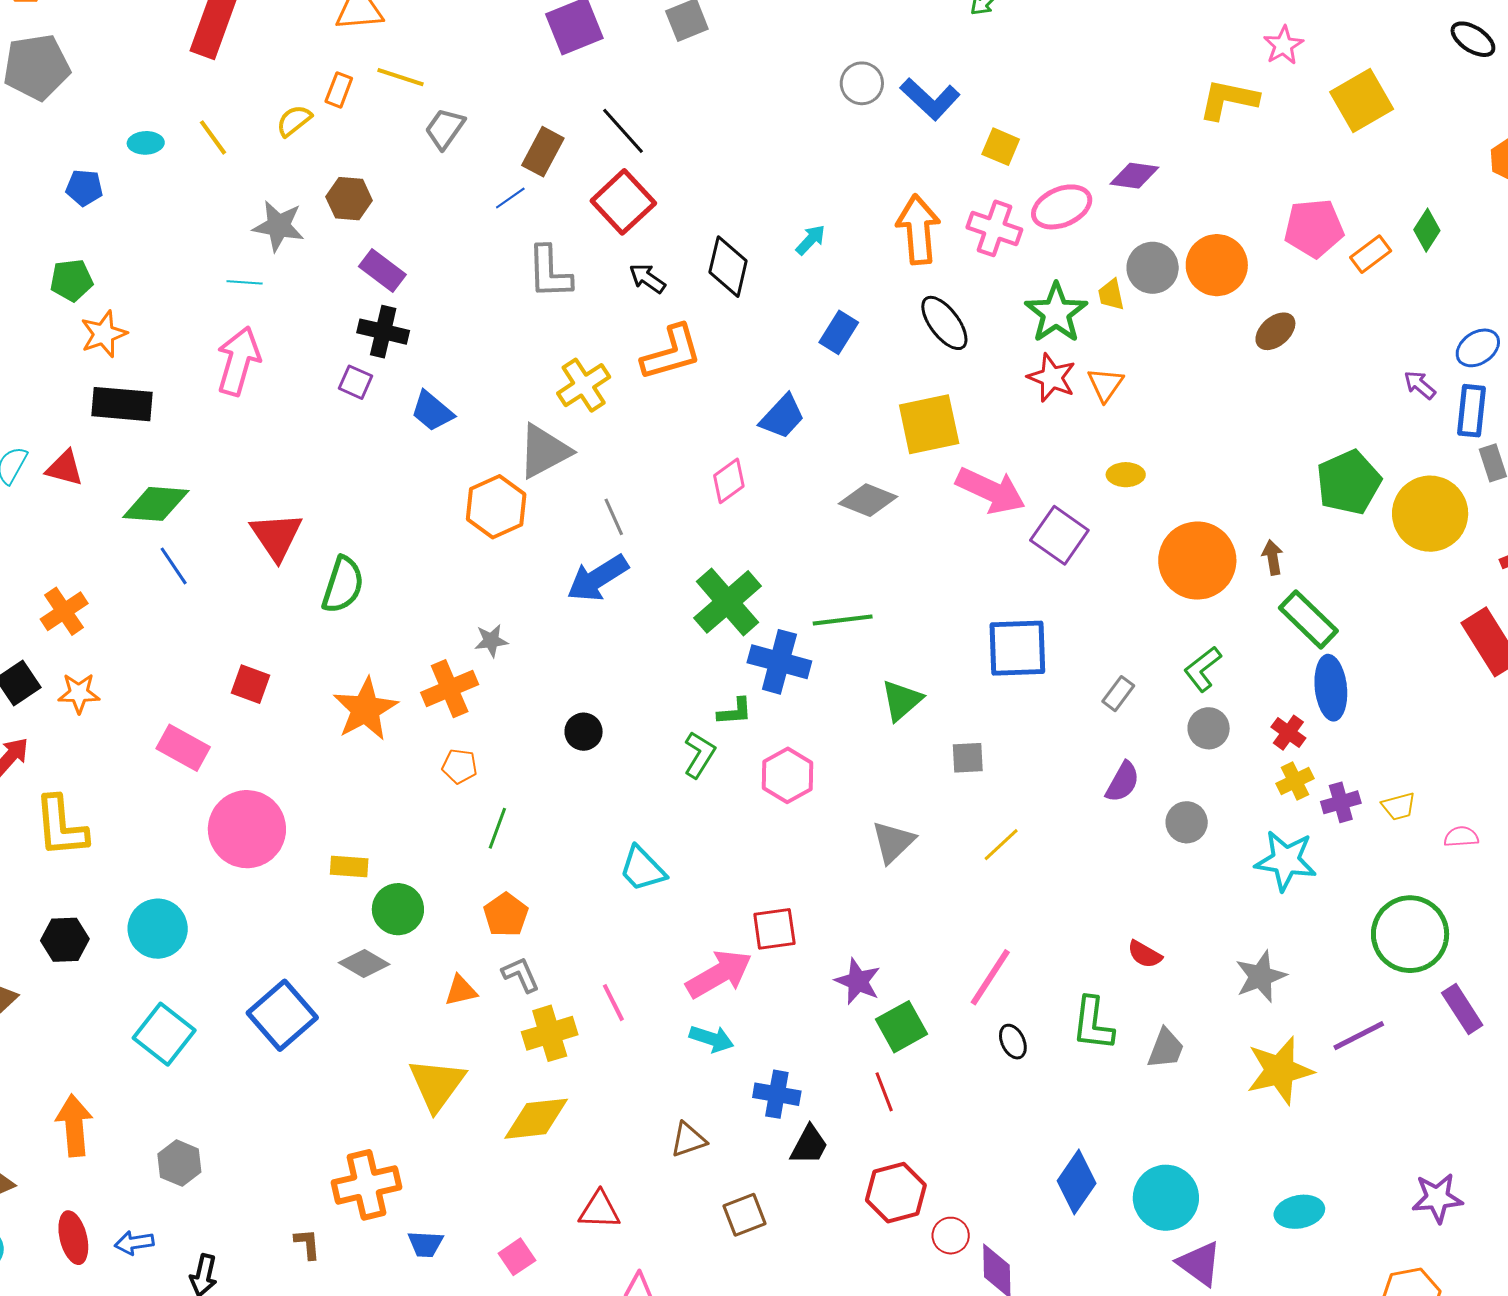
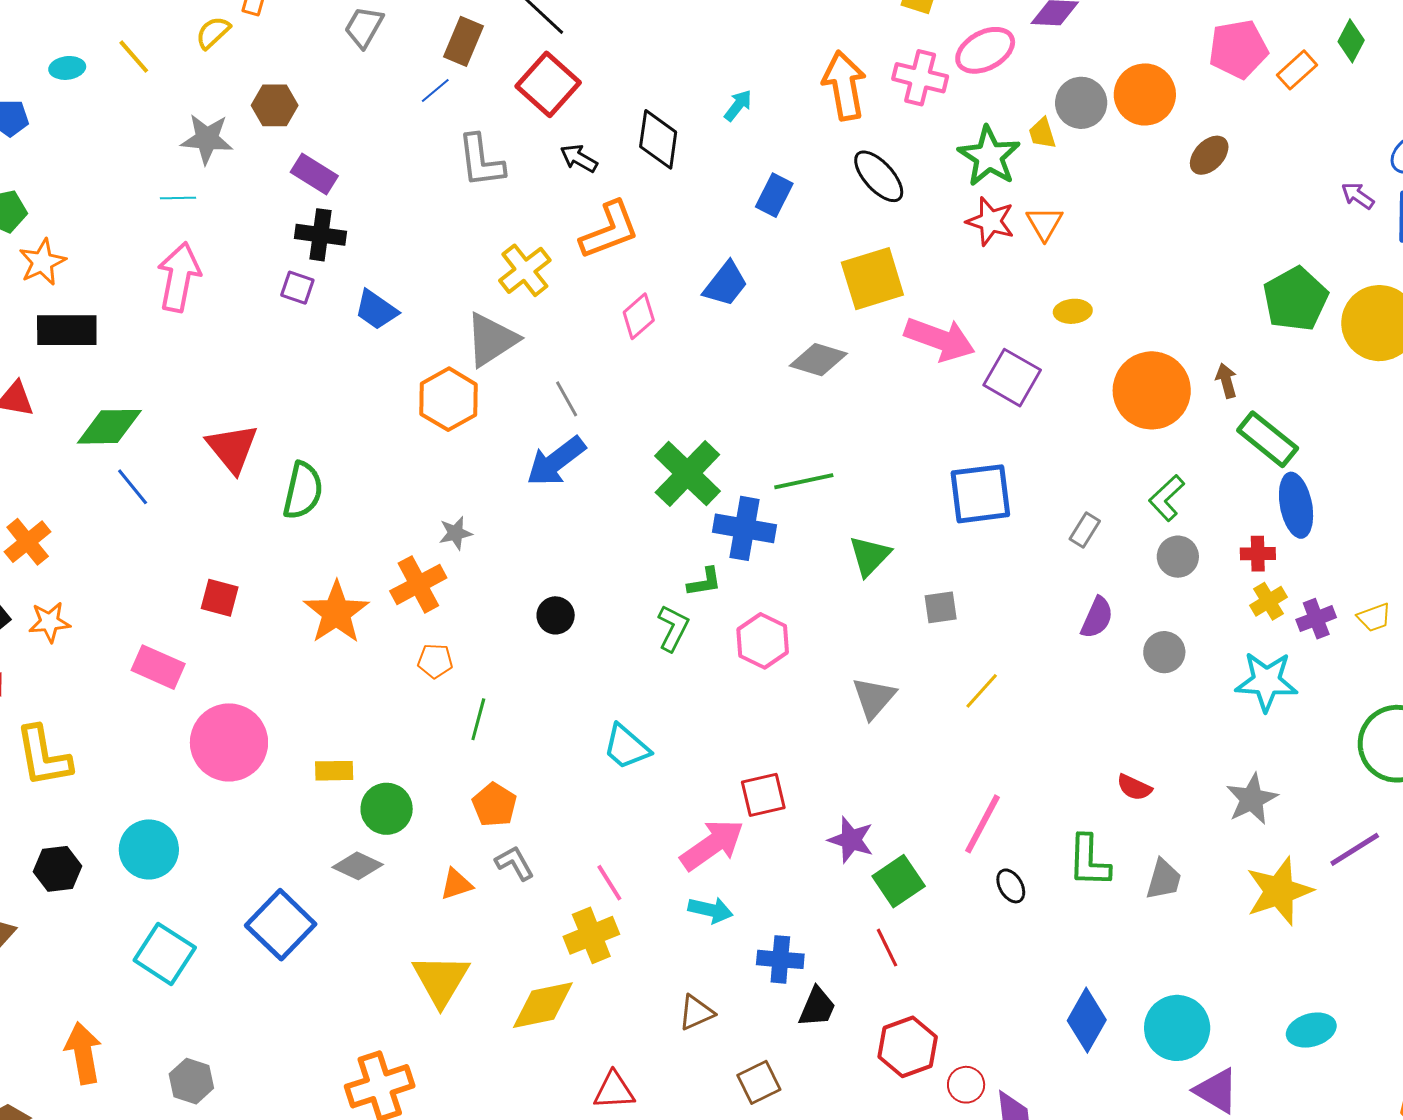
pink diamond: (729, 481) -> (639, 316), moved
red cross: (1288, 733) -> (1258, 554), turned -32
yellow cross: (550, 1033) -> (591, 935), moved

